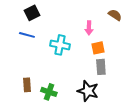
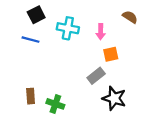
cyan cross: (60, 45) -> (68, 28), moved
gray rectangle: (101, 67) -> (96, 76), moved, turned 56
black star: (88, 91) -> (114, 98), moved

